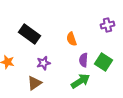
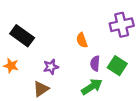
purple cross: (107, 25) -> (122, 25), size x1.5
black rectangle: (29, 34) -> (22, 36), moved

